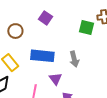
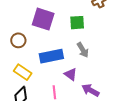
purple square: (45, 18) -> (43, 19), size x1.6
green square: (87, 28) -> (77, 23), moved

